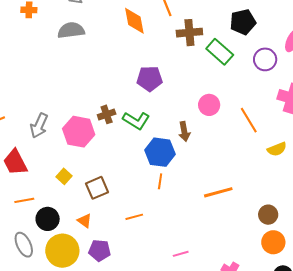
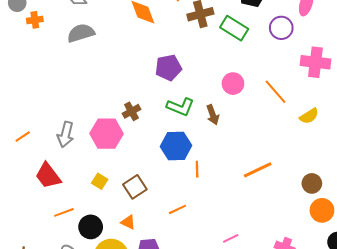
green L-shape: (136, 121) -> (180, 107), moved
blue hexagon: (160, 152) -> (176, 146), moved

